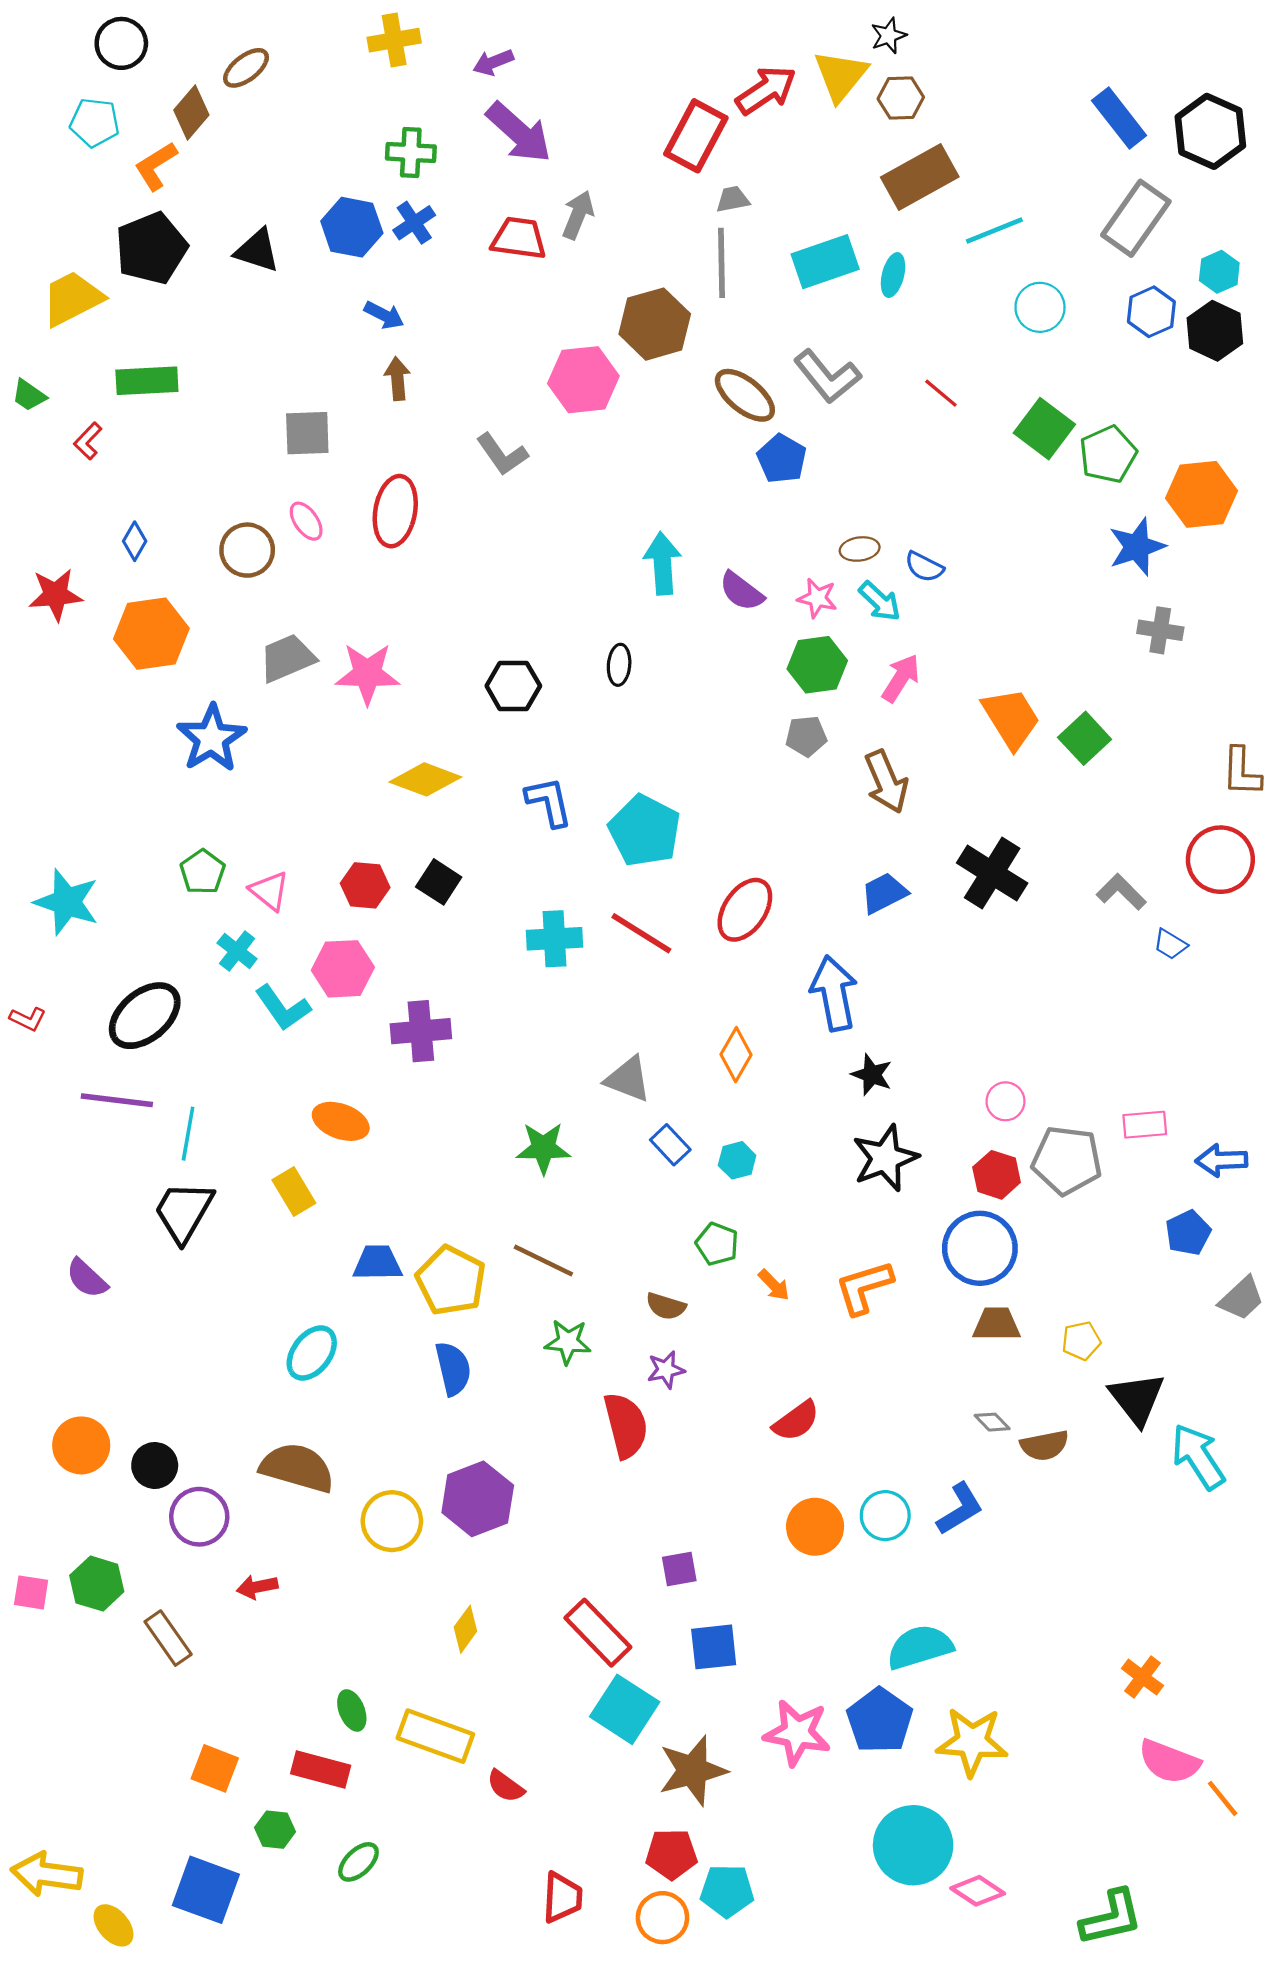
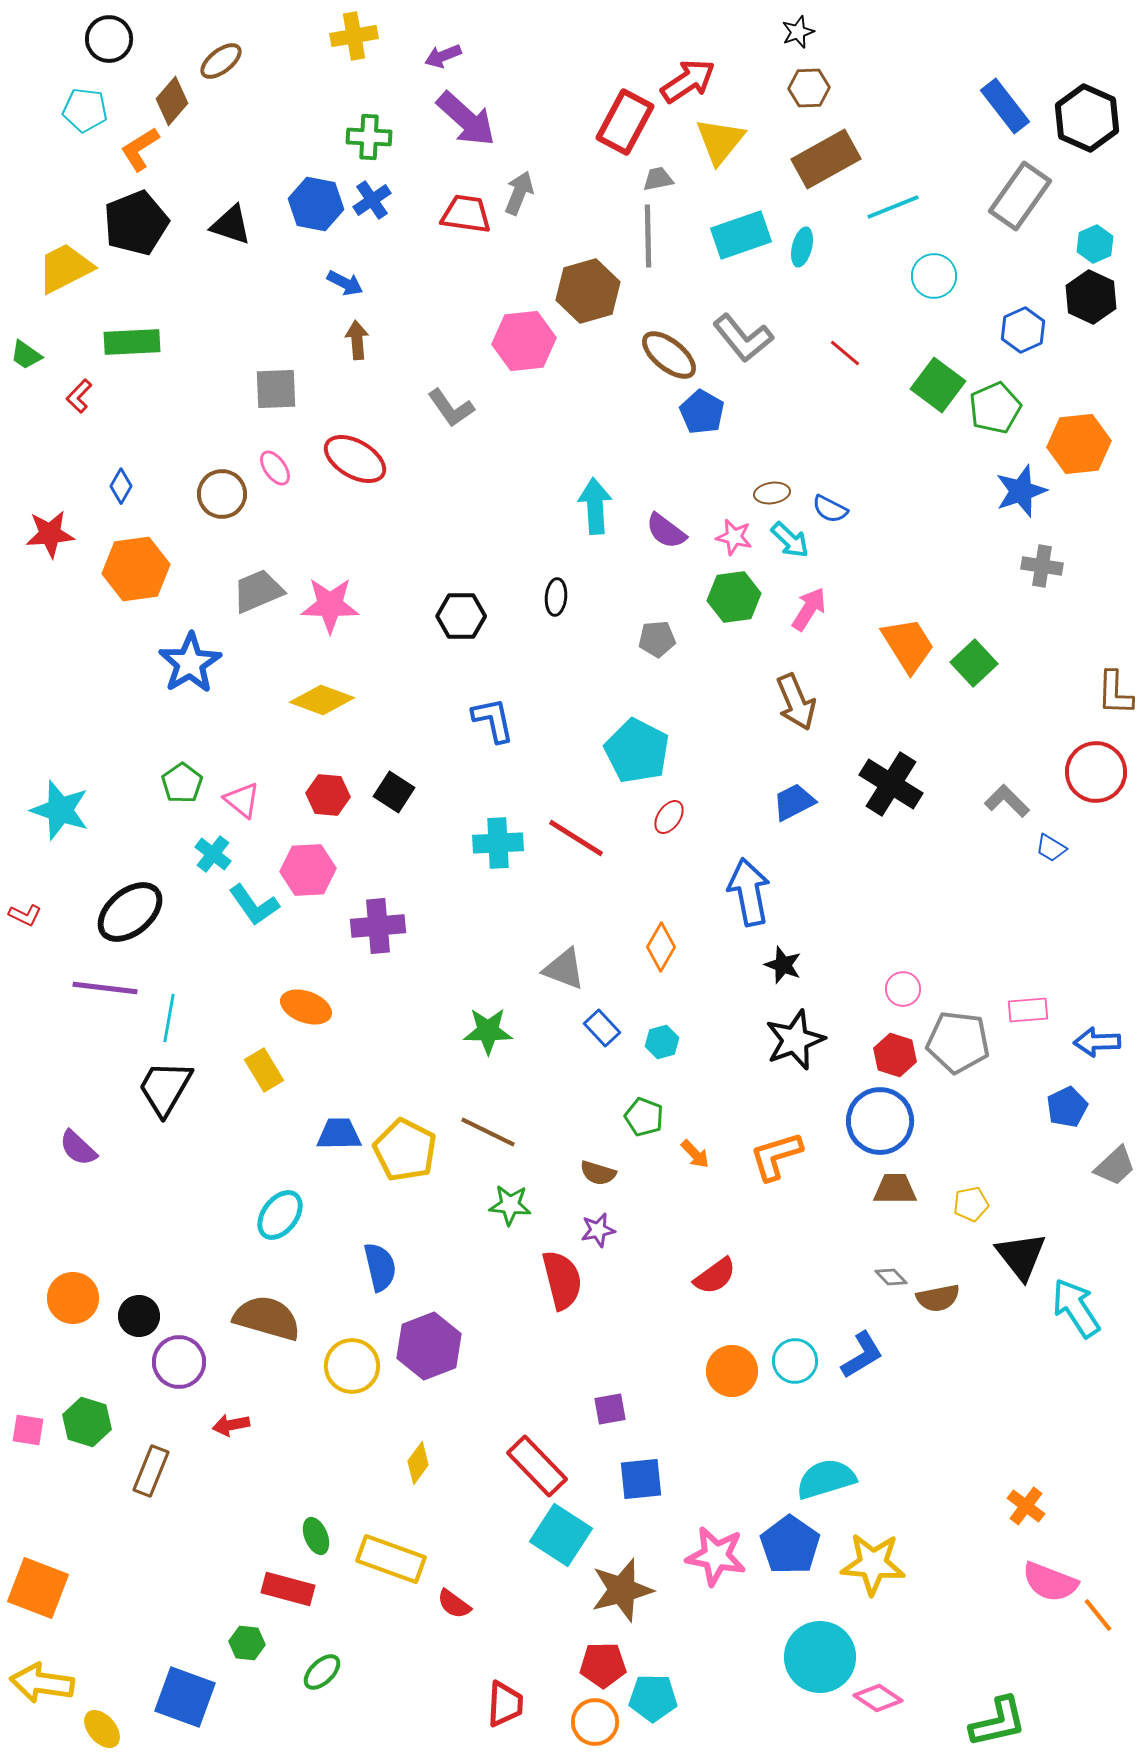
yellow triangle: (841, 76) -> (720, 141), moved
blue hexagon: (1151, 312) -> (1023, 330), moved
red ellipse: (395, 511) -> (355, 459), turned -70
gray pentagon: (806, 736) -> (657, 639), moved
yellow diamond: (425, 779) -> (322, 700), moved
cyan pentagon: (645, 831) -> (637, 751), moved
red ellipse: (745, 910) -> (669, 817), size x0.6
blue semicircle: (453, 1369) -> (380, 1267), moved
brown rectangle: (168, 1638) -> (151, 1471), turned 57
orange square: (215, 1768) -> (38, 1588), moved, size x1.4

